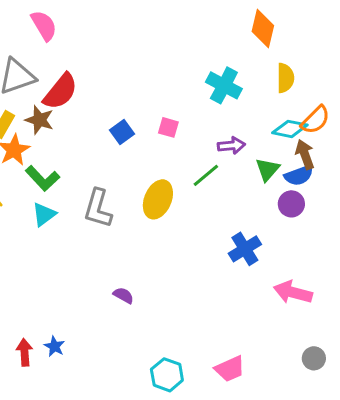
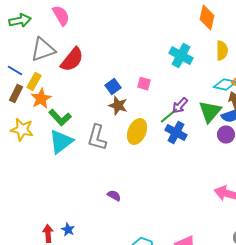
brown star: (39, 120) -> (118, 106), moved
purple arrow: (231, 145) -> (180, 106), moved, turned 138
green triangle: (267, 169) -> (210, 112), size x1.4
cyan triangle: (44, 214) -> (61, 142), size x1.5
blue cross: (245, 249) -> (176, 133), moved, turned -30

